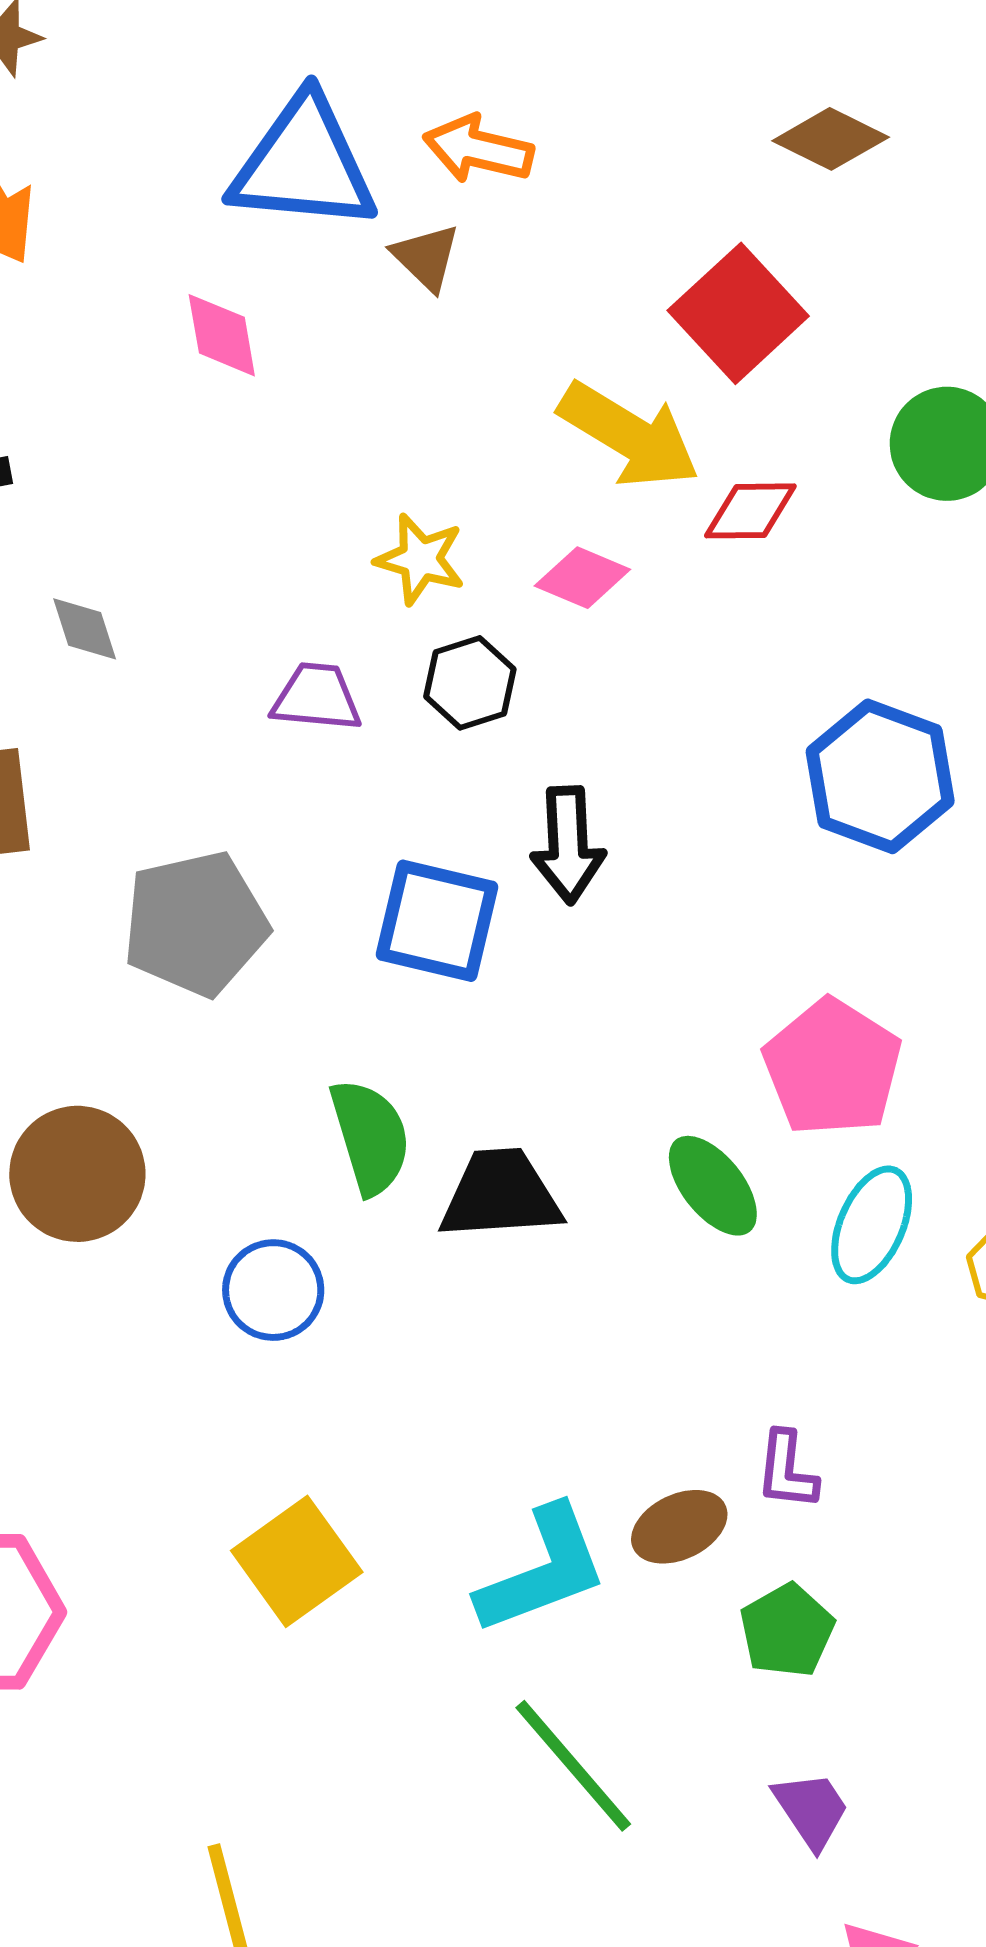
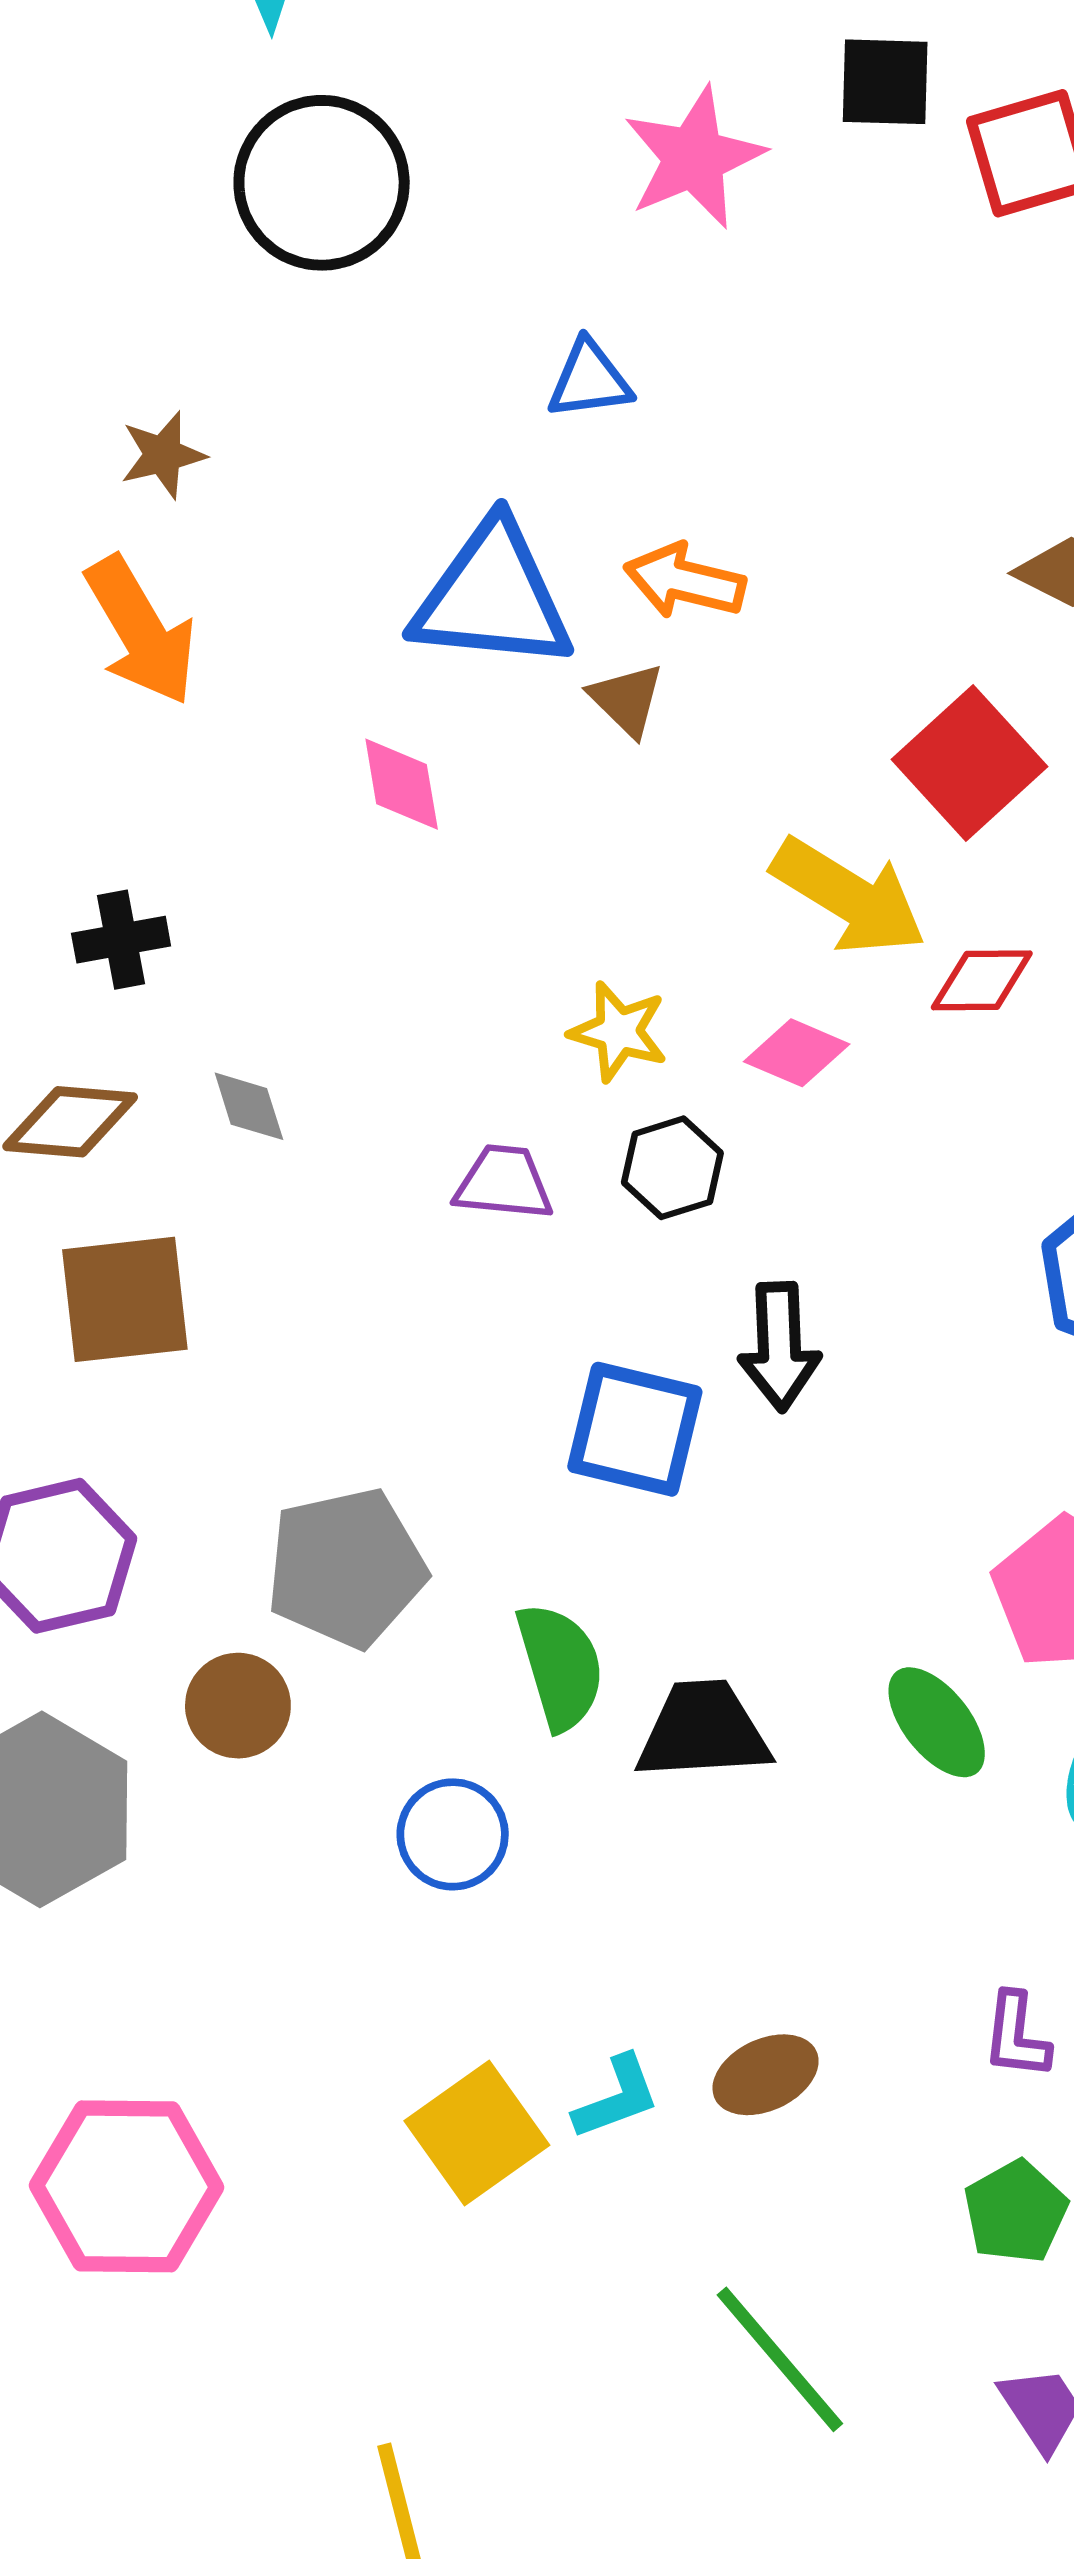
gray pentagon: (195, 924) -> (346, 1568), moved
brown circle: (77, 1174) -> (238, 1706), size x0.7
brown ellipse: (679, 1527) -> (766, 2075), moved
cyan L-shape: (542, 1570) -> (617, 2098), moved, size x0.6

